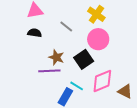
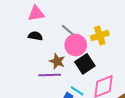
yellow cross: (96, 14) -> (100, 36), moved, turned 36
pink circle: (98, 39) -> (76, 45), moved

